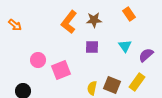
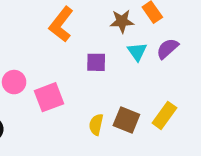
brown star: (94, 20) -> (122, 21), moved
cyan triangle: (125, 46) -> (137, 52), moved
purple semicircle: (146, 55) -> (167, 49), moved

